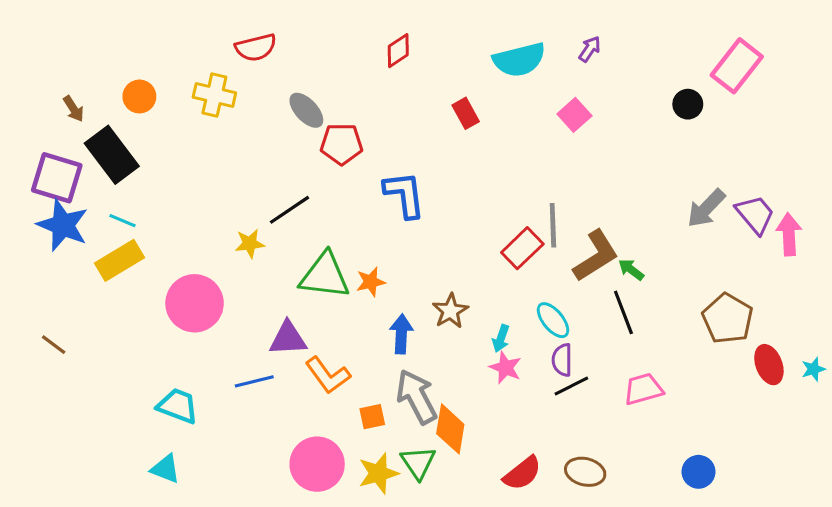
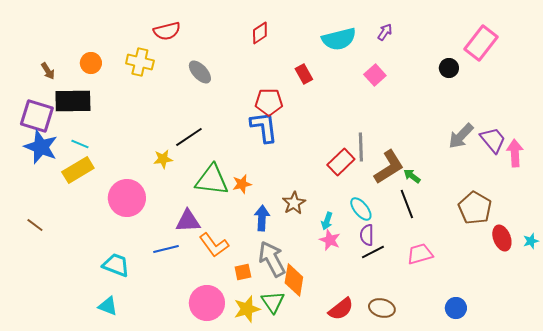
red pentagon: (342, 144) -> (269, 102), moved
black rectangle: (112, 155) -> (73, 101), turned -54

